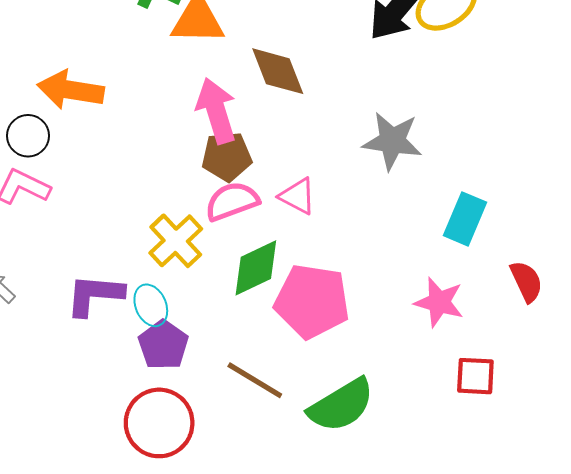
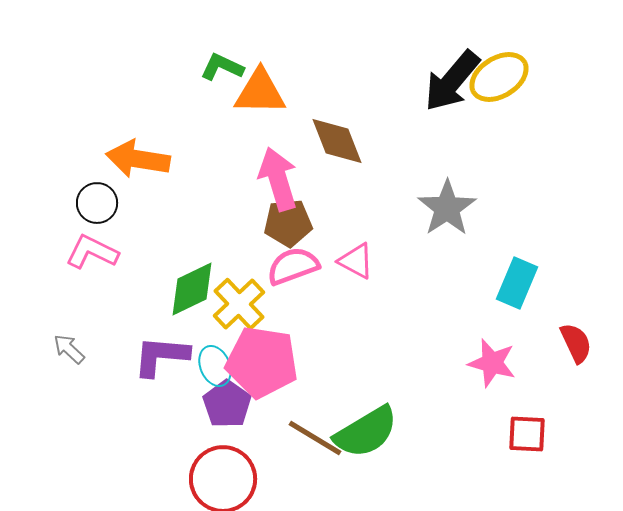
gray star: (392, 141) -> (447, 208), turned 30
green diamond: (256, 268) -> (192, 289), moved
pink pentagon: (312, 301) -> (262, 362), moved
green semicircle: (341, 405) -> (366, 432), moved

